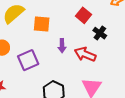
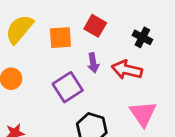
red square: (84, 15) -> (95, 26), moved
purple square: (28, 60) -> (68, 87), moved

